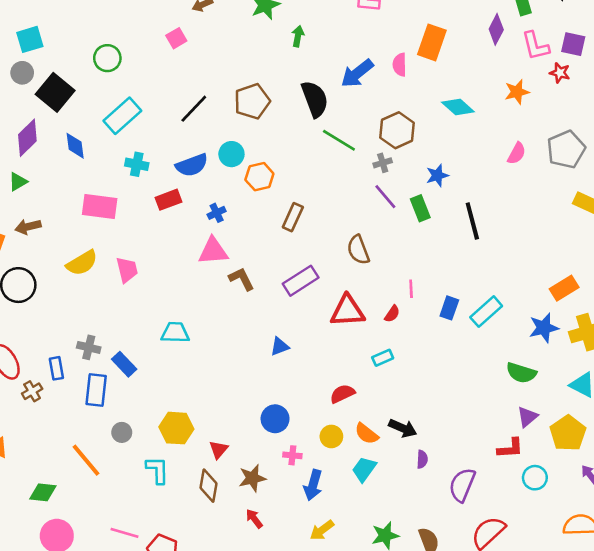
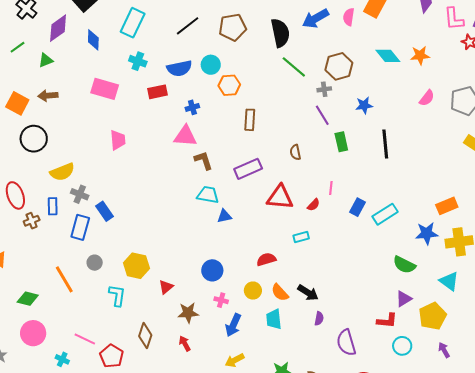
orange star: (517, 92) -> (420, 55), moved
cyan rectangle: (122, 116) -> (133, 23), turned -32
green rectangle: (420, 208) -> (341, 142), moved
brown rectangle: (293, 217) -> (250, 120), turned -30
brown semicircle: (358, 250) -> (295, 152), size x0.7
yellow semicircle: (82, 263) -> (62, 172), moved
cyan trapezoid: (175, 333) -> (208, 195), moved
cyan trapezoid: (364, 469) -> (274, 319), turned -50
purple semicircle: (462, 485) -> (346, 343), turned -48
brown diamond: (208, 486) -> (145, 336), moved

